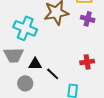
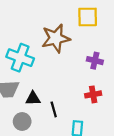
purple cross: (88, 19) -> (95, 61), moved
black line: (53, 74) -> (54, 109), turned 32

